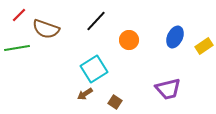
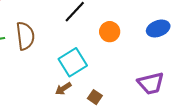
brown semicircle: (46, 29) -> (25, 36), moved, turned -116
blue ellipse: (175, 37) -> (158, 28), turned 45

